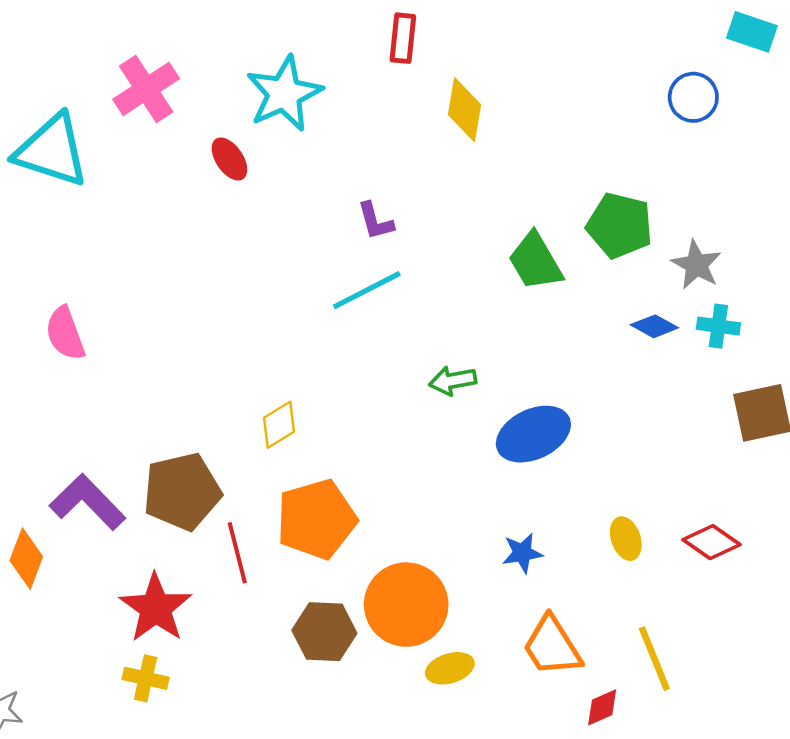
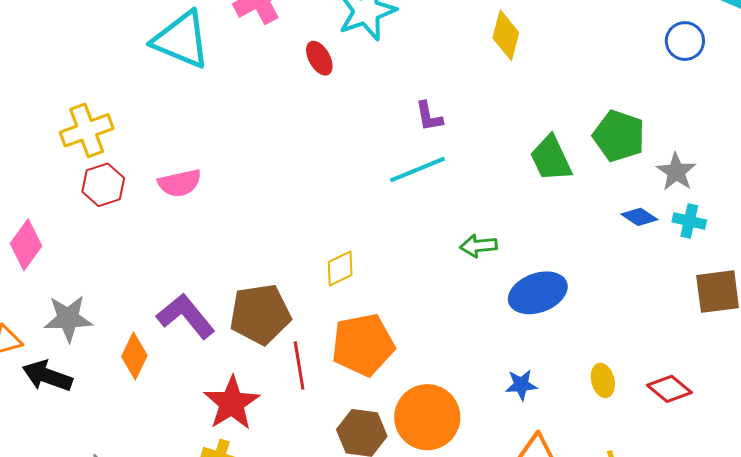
pink semicircle: (65, 333) -> (180, 183), turned -87

